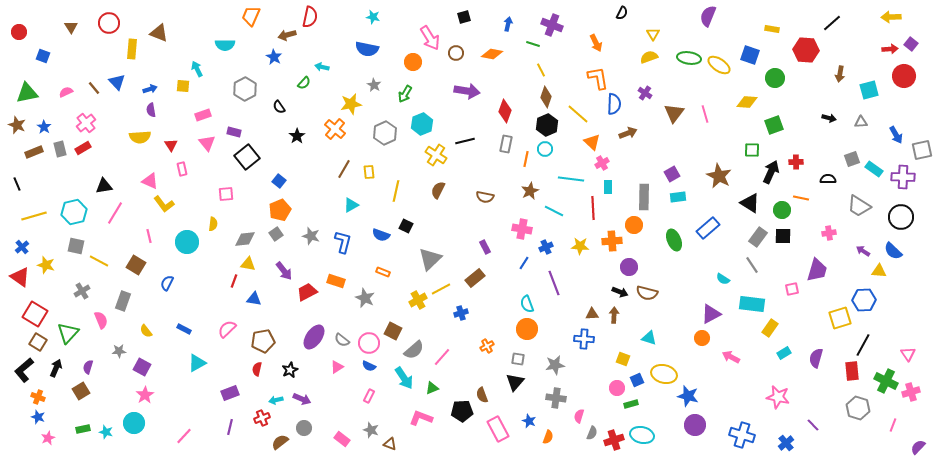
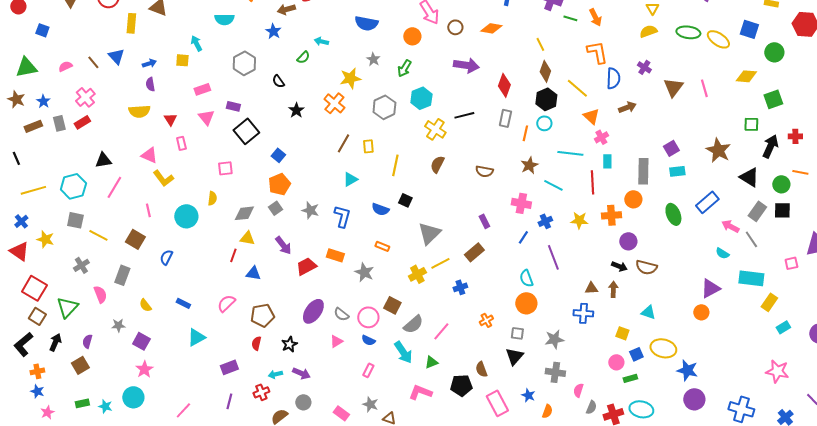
green line: (533, 44) -> (570, 18), moved
pink arrow: (731, 357) -> (730, 226), moved
orange cross: (38, 397) -> (37, 371), turned -32

